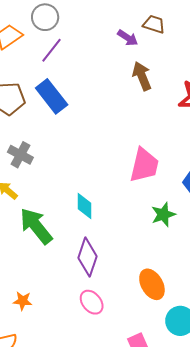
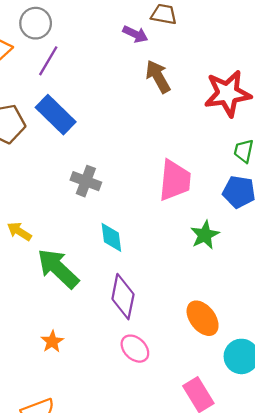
gray cross: (20, 155) -> (86, 181), moved
orange star: (23, 301) -> (52, 342), moved, turned -30

